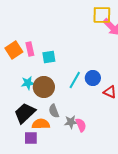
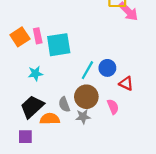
cyan square: (49, 57) -> (59, 45), size x1.6
brown circle: (44, 87) -> (86, 97), moved
pink semicircle: (81, 125) -> (113, 107), moved
purple square: (31, 138) -> (25, 137), moved

